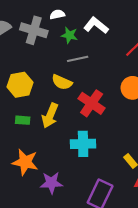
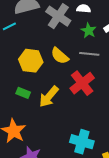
yellow semicircle: (62, 82) -> (60, 56), moved
red cross: (92, 103) -> (82, 83), moved
cyan cross: (83, 144) -> (82, 142), moved

